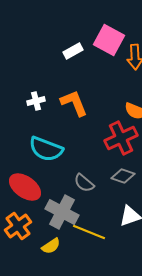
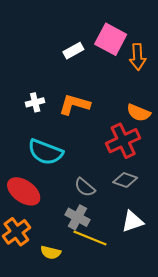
orange L-shape: (74, 103) -> (74, 104), turned -52
gray cross: (62, 212) -> (78, 217), moved, size x0.7
yellow semicircle: (51, 246) -> (51, 253), turned 48

